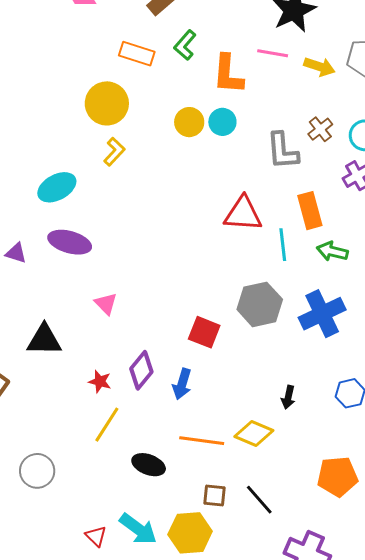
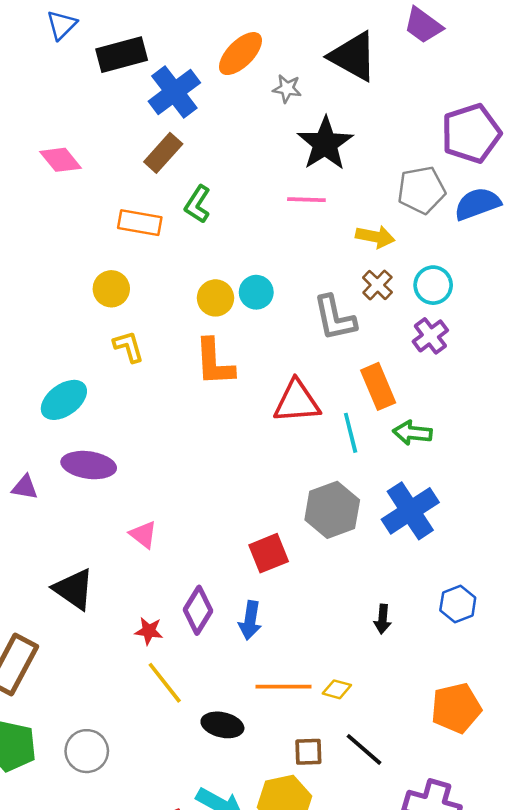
yellow arrow: (319, 67) -> (375, 237), moved
orange L-shape: (228, 74) -> (214, 362), moved
yellow circle: (107, 103) -> (111, 289), size x0.7
yellow L-shape: (114, 152) -> (129, 347), turned -52
red square: (204, 332) -> (269, 553), turned -36
black triangle: (44, 340) -> (74, 589), turned 42
yellow line: (107, 425) -> (165, 683), turned -63
yellow diamond: (254, 434) -> (337, 689), moved, size x0.6

